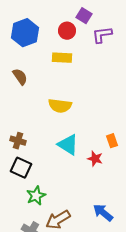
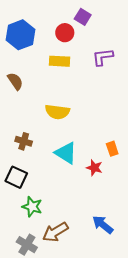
purple L-shape: (102, 35) -> (103, 57), moved
brown cross: (18, 141) -> (24, 141), moved
green star: (36, 196) -> (32, 207), turned -30

